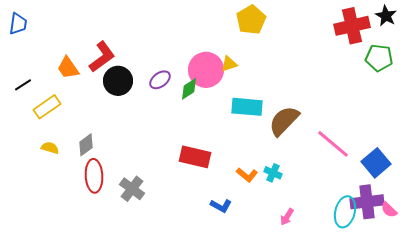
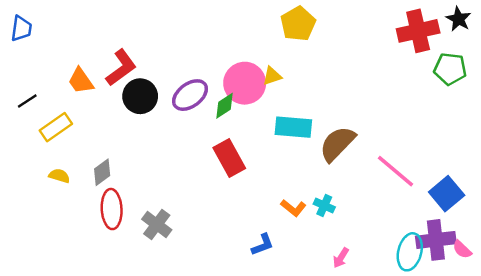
purple ellipse: (160, 80) -> (190, 95), size x1.4
red rectangle: (195, 157) -> (229, 158), moved, turned 48
blue L-shape: (221, 206) -> (262, 245), turned -50

